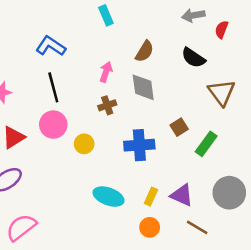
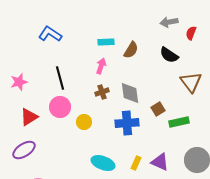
cyan rectangle: (106, 15) -> (106, 42), moved, turned -70
blue L-shape: (51, 46) -> (50, 34), moved
gray diamond: (143, 87) -> (130, 93), moved
green rectangle: (206, 144) -> (179, 122), turned 42

